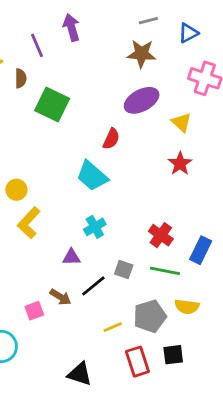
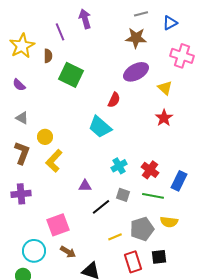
cyan cross: (95, 227) -> (119, 166), moved
brown arrow: (60, 297) -> (68, 252), moved
pink square: (34, 311) -> (58, 225), size x1.6

